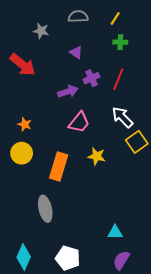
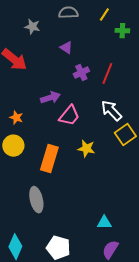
green cross: (120, 42) -> (122, 31), moved
purple arrow: (68, 91) -> (50, 98), moved

